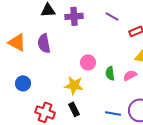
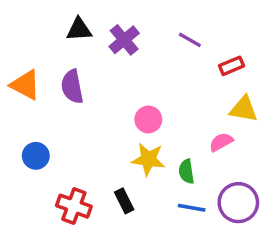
purple cross: (74, 16) -> (124, 40), turned -36
green semicircle: (110, 73) -> (186, 171), moved
yellow star: (74, 85) -> (148, 159), moved

